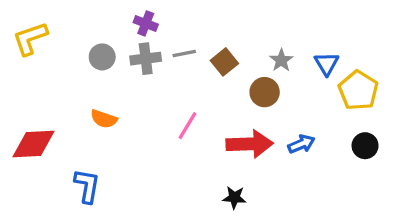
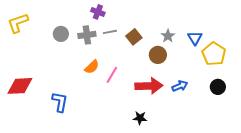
purple cross: (146, 23) -> (98, 12), moved
orange semicircle: (104, 119) -> (92, 67), moved, turned -63
blue L-shape: (87, 186) -> (60, 102), moved

